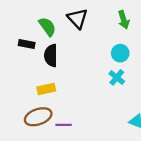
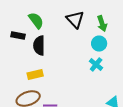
black triangle: (77, 18) -> (75, 20), moved
green arrow: (124, 20) -> (102, 24), moved

